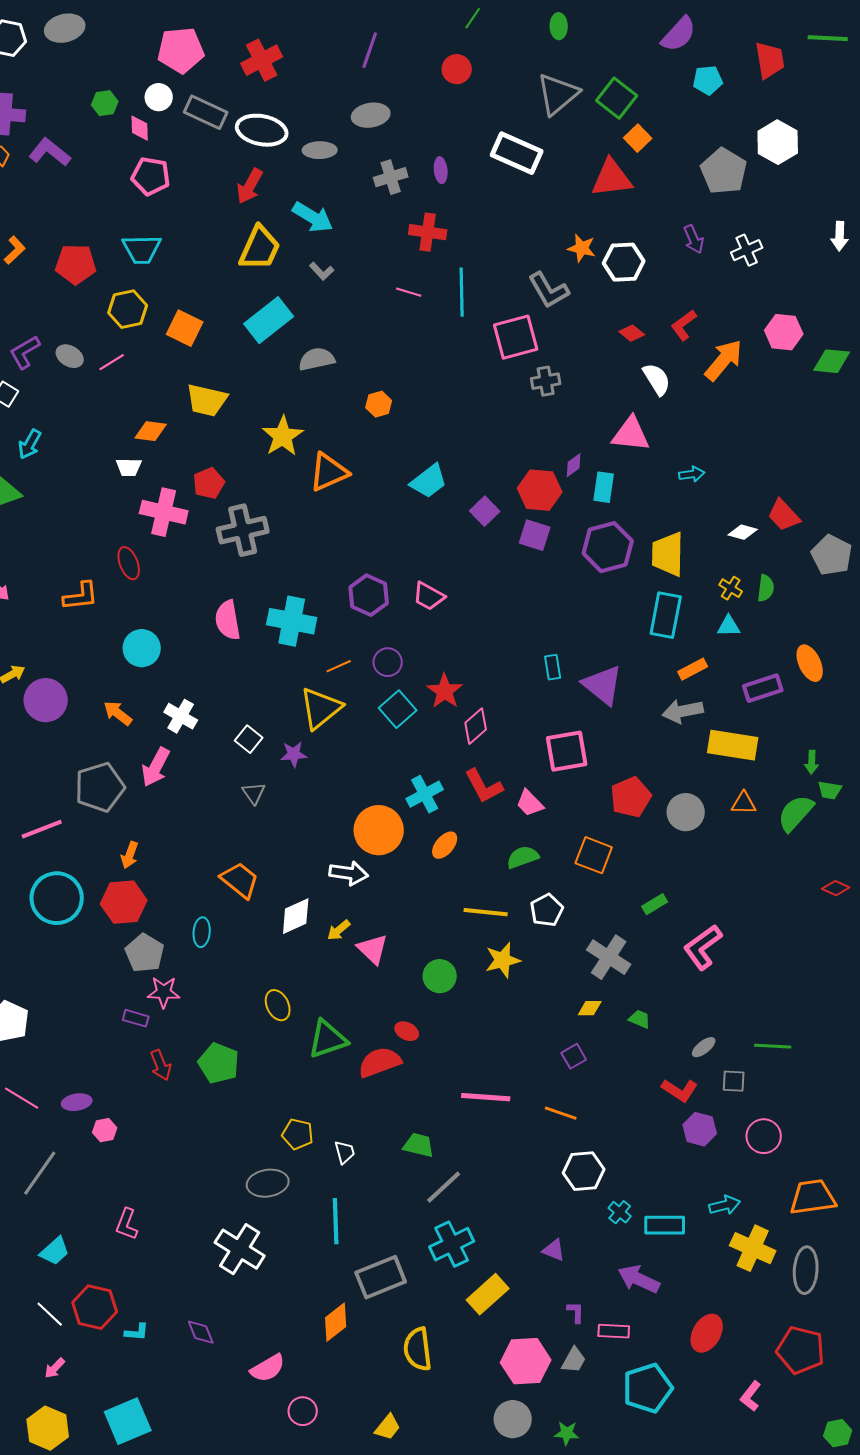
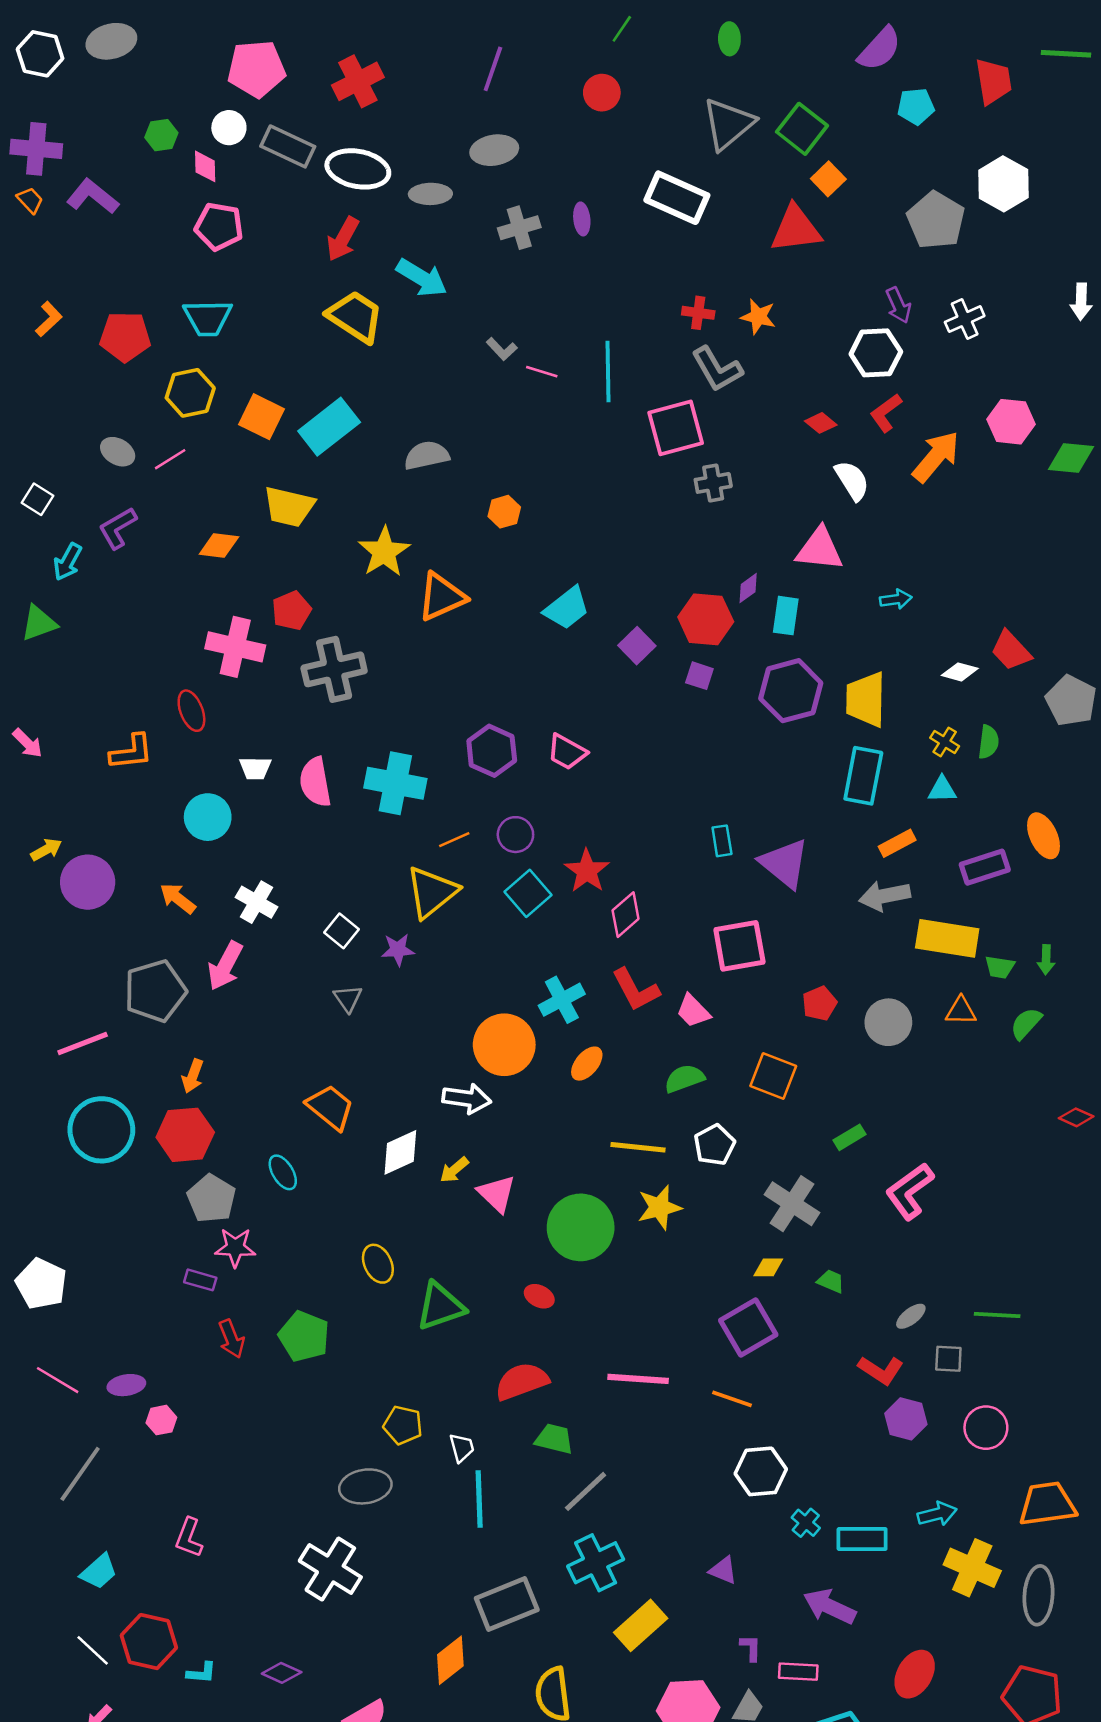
red cross: (428, 232) -> (698, 313), moved, size x0.7
yellow trapezoid: (260, 248) -> (355, 317), turned -81
white hexagon: (624, 262) -> (876, 353), moved
gray L-shape: (322, 271) -> (502, 349), moved
cyan rectangle: (269, 320) -> (329, 427), moved
purple L-shape: (25, 352) -> (118, 528), moved
white trapezoid: (129, 467) -> (255, 768), moved
purple square: (535, 535) -> (699, 676), size x0.7
green trapezoid: (830, 790) -> (1000, 967), moved
red pentagon: (631, 797) -> (820, 1003), size x0.7
green semicircle: (796, 813) -> (1026, 1023), size x0.7
cyan ellipse: (202, 932) -> (283, 1172), turned -36
green circle: (440, 976) -> (581, 1227), size x1.6
purple square: (574, 1056) -> (748, 1328), size x1.8
red semicircle: (380, 1062) -> (522, 1381), moved
cyan line: (336, 1221) -> (479, 1499), moved
purple diamond: (201, 1332) -> (282, 1673), turned -44

